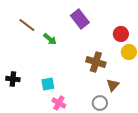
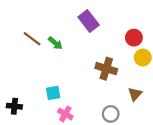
brown line: (27, 25) -> (32, 39), moved
black cross: (13, 79) -> (14, 106), moved
brown triangle: (113, 85) -> (135, 94), moved

